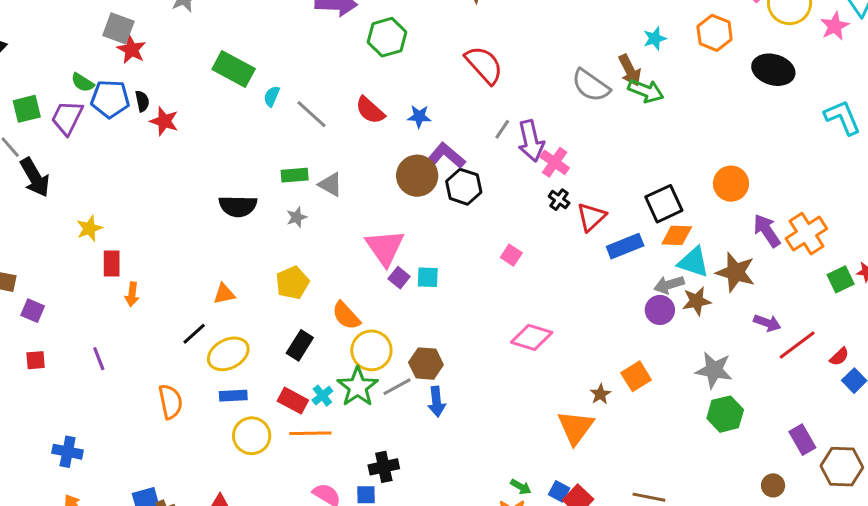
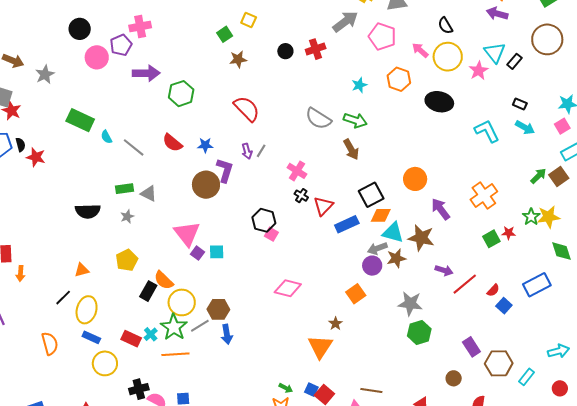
brown arrow: (630, 70) -> (351, 149), moved
cyan semicircle: (272, 96) -> (106, 137), turned -48
purple arrow: (531, 141) -> (247, 151), moved, size x0.6
purple L-shape: (446, 156) -> (225, 170), turned 70
black hexagon: (464, 187) -> (264, 220), moved
orange cross: (806, 234) -> (484, 195), moved
black rectangle: (300, 345) -> (148, 291), moved
yellow ellipse: (228, 354) -> (87, 310), turned -44
orange square: (636, 376) -> (356, 294), moved
blue rectangle: (233, 396) -> (91, 337), turned 30
orange line: (310, 433) -> (175, 354), moved
black cross: (384, 467) -> (139, 389), moved

